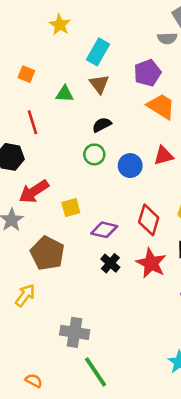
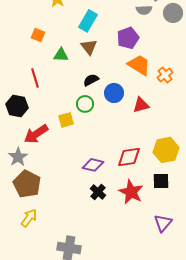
orange square: (26, 74) -> (38, 35), moved
blue circle: (130, 166) -> (114, 93), moved
yellow square: (71, 208) -> (66, 120), moved
red diamond: (149, 220) -> (129, 157), turned 65
brown pentagon: (47, 253) -> (27, 184), moved

